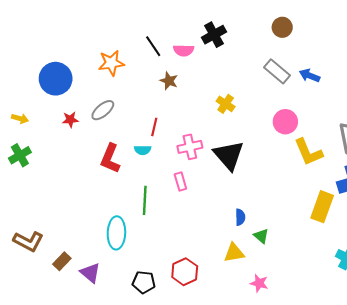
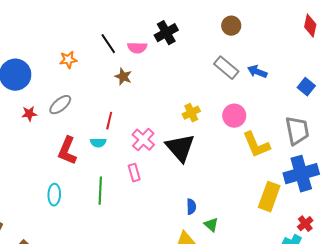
orange star: (111, 63) -> (68, 60), size x0.7
yellow cross: (226, 104) -> (191, 113), moved, turned 30
pink cross: (190, 147) -> (143, 140), turned -35
cyan ellipse: (116, 233) -> (54, 195), moved, size x0.7

